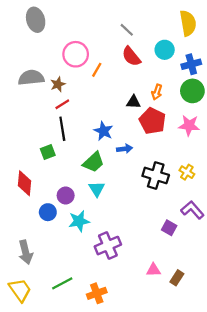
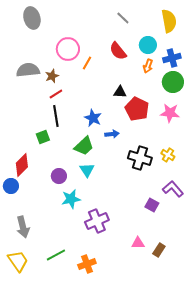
gray line: (127, 30) -> (123, 18), moved
orange arrow: (157, 92) -> (148, 66), moved
red diamond: (24, 183) -> (22, 165), turned 40
blue circle: (48, 212) -> (11, 186), moved

